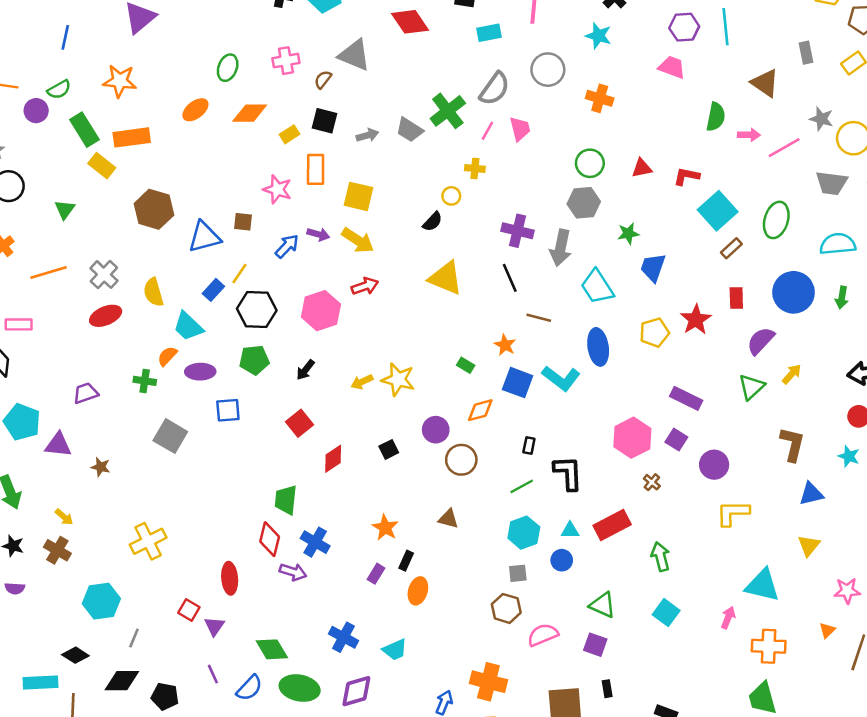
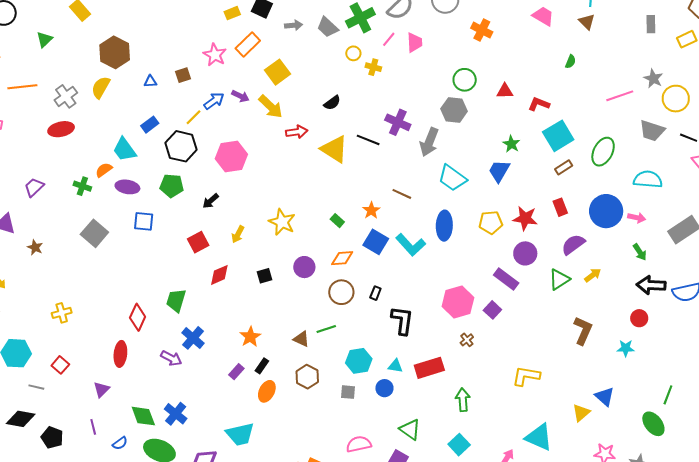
brown triangle: (765, 83) -> (587, 22), moved, size x0.7
green semicircle: (716, 117) -> (570, 62), size x0.6
pink arrow: (749, 135) -> (637, 218), moved
orange rectangle: (316, 169) -> (248, 45), turned 35
yellow square: (358, 196) -> (278, 72), turned 30
yellow circle: (451, 196) -> (353, 53), moved
brown square: (243, 222) -> (183, 75), turned -35
green star: (628, 233) -> (511, 144), moved, turned 30
blue triangle: (204, 237) -> (150, 81), size x0.5
yellow line: (239, 274) -> (193, 117), moved
black line: (510, 278) -> (368, 140), moved, turned -55
red arrow: (365, 286) -> (297, 132), moved
cyan trapezoid: (597, 287) -> (452, 178), turned -32
yellow semicircle: (153, 292) -> (101, 87), moved, turned 35
red rectangle: (736, 298) -> (560, 207), turned -30
green arrow: (842, 298) -> (640, 252), moved, turned -54
red star: (696, 320) -> (525, 218), turned 30
yellow arrow: (362, 382) -> (238, 234), moved, turned -48
purple trapezoid: (86, 393) -> (34, 187), turned -35
cyan star: (849, 456) -> (626, 348), turned -30
brown circle: (461, 460) -> (341, 292), moved
purple circle: (714, 465) -> (525, 253), moved
green line: (522, 486) -> (326, 329), moved
blue triangle: (811, 494) -> (605, 397), moved, turned 45
red diamond: (270, 539) -> (138, 317), moved
yellow cross: (148, 541) -> (62, 313), size x0.7
brown hexagon: (506, 608) -> (307, 377), moved
red square: (189, 610) -> (60, 365), moved
blue cross: (343, 637) -> (176, 414), moved
gray line: (134, 638) -> (36, 387), turned 70
cyan trapezoid: (395, 650) -> (240, 434), size x1.4
blue semicircle: (249, 688) -> (120, 443), size x0.7

